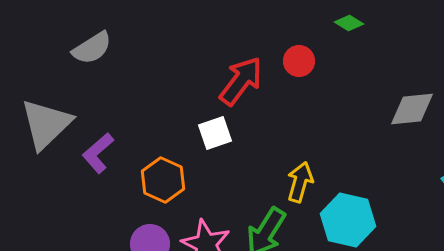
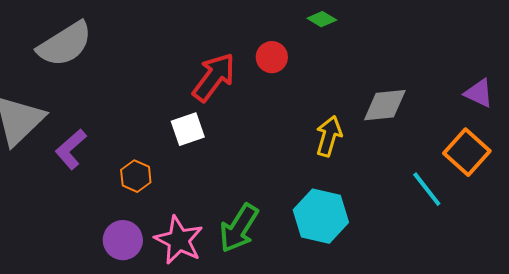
gray semicircle: (92, 48) -> (65, 44), size x1.4
orange hexagon: (163, 180) -> (136, 176), size x0.7
yellow arrow: (300, 182) -> (329, 136), moved

